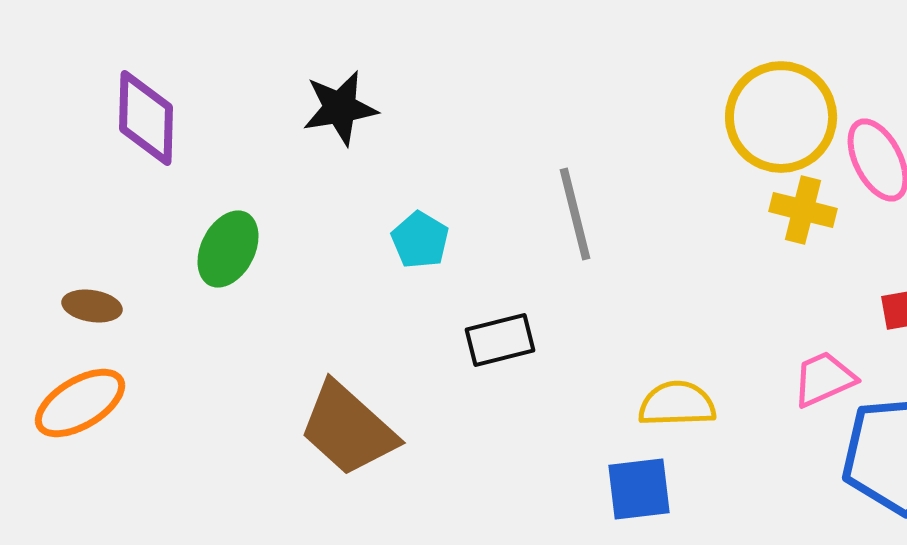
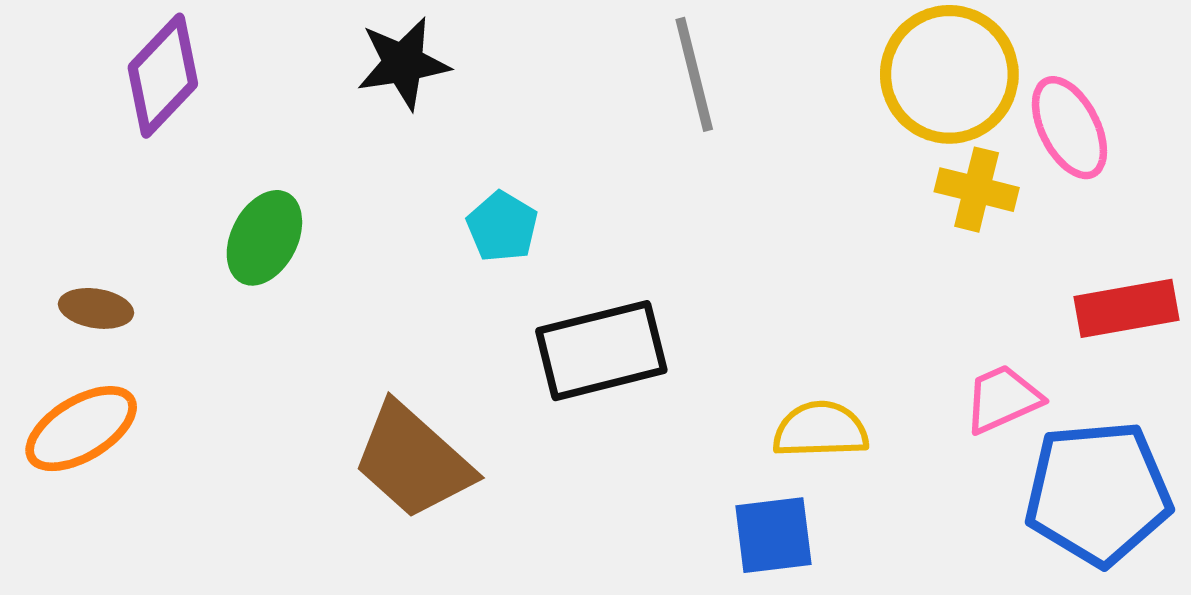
purple diamond: (146, 118) -> (163, 76), turned 42
gray line: (575, 214) -> (694, 74), moved
black rectangle: (500, 340) -> (601, 351), size x1.5

